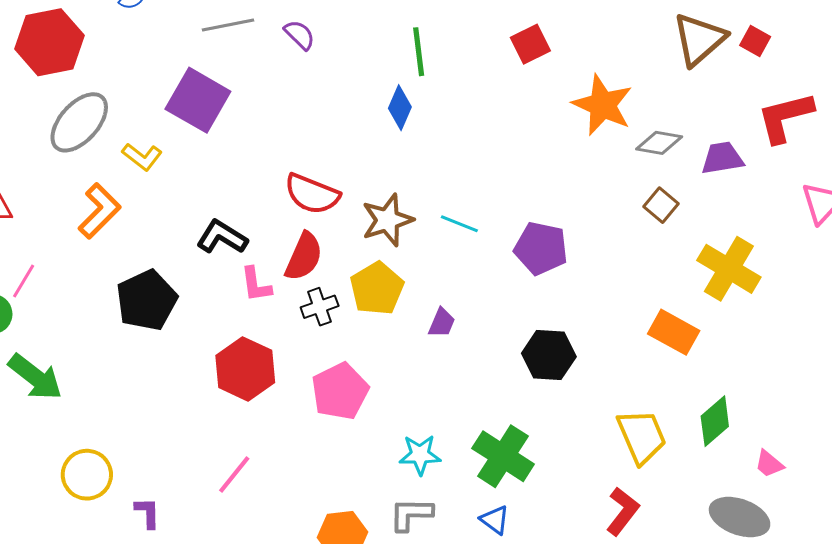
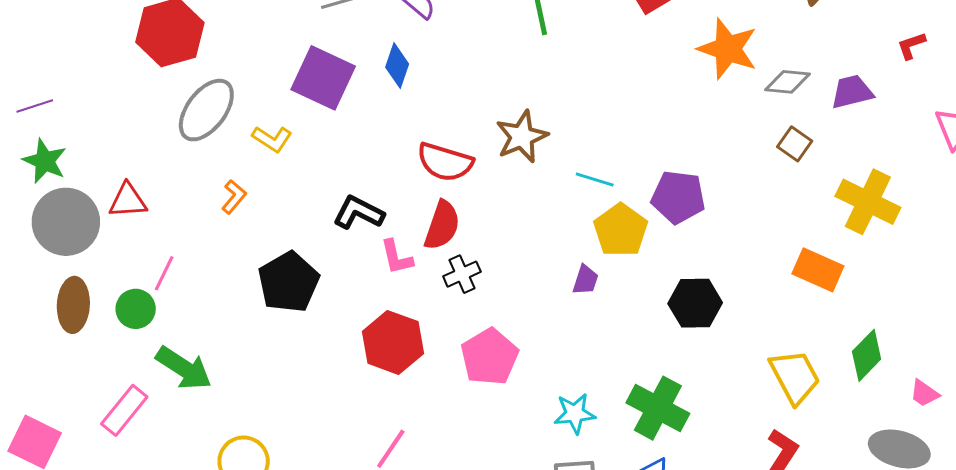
blue diamond: (400, 108) -> (397, 66), moved
red L-shape: (785, 117) -> (911, 46), size x0.5
orange L-shape: (99, 211) -> (234, 197), size x0.6
brown star: (387, 220) -> (522, 137), moved
yellow pentagon: (377, 288) -> (621, 230), moved

